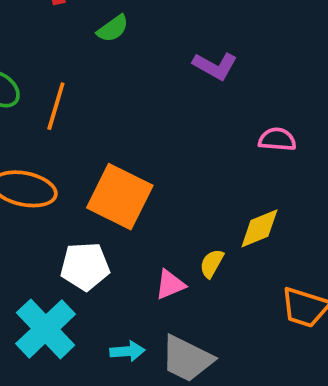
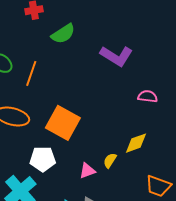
green semicircle: (113, 29) -> (63, 34), size x1.4
purple L-shape: (215, 66) -> (116, 56), size x1.4

